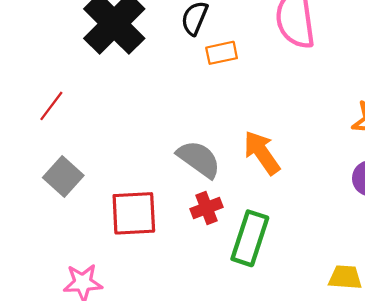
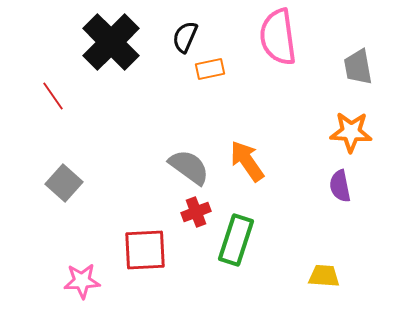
red line: (51, 106) -> (53, 96), moved, turned -72
red square: (134, 213) -> (145, 250), moved

